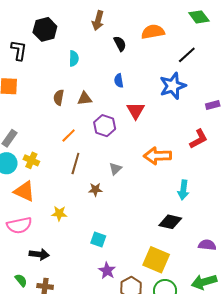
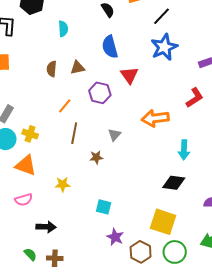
black line: (187, 55) -> (161, 16), moved
blue semicircle: (119, 81) -> (110, 47), size x1.6
pink semicircle: (19, 225) -> (24, 200), size x0.7

